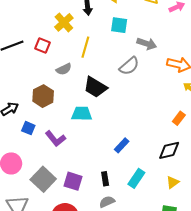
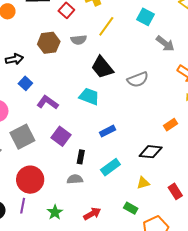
gray semicircle: (129, 66) -> (138, 79), moved
brown hexagon: (43, 96) -> (49, 43), moved
cyan trapezoid: (82, 114) -> (89, 96), moved
purple L-shape: (55, 139) -> (48, 102), turned 145
purple square: (73, 181) -> (61, 136), moved

